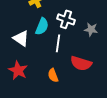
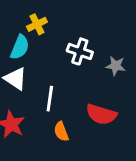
cyan semicircle: (42, 26) -> (20, 47), moved
white line: (58, 43) -> (50, 99), moved

